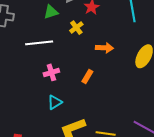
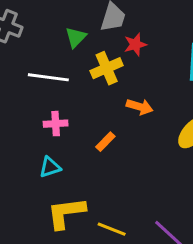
green triangle: (51, 12) -> (76, 37), turned -42
yellow cross: (76, 28) -> (107, 68), size x1.5

